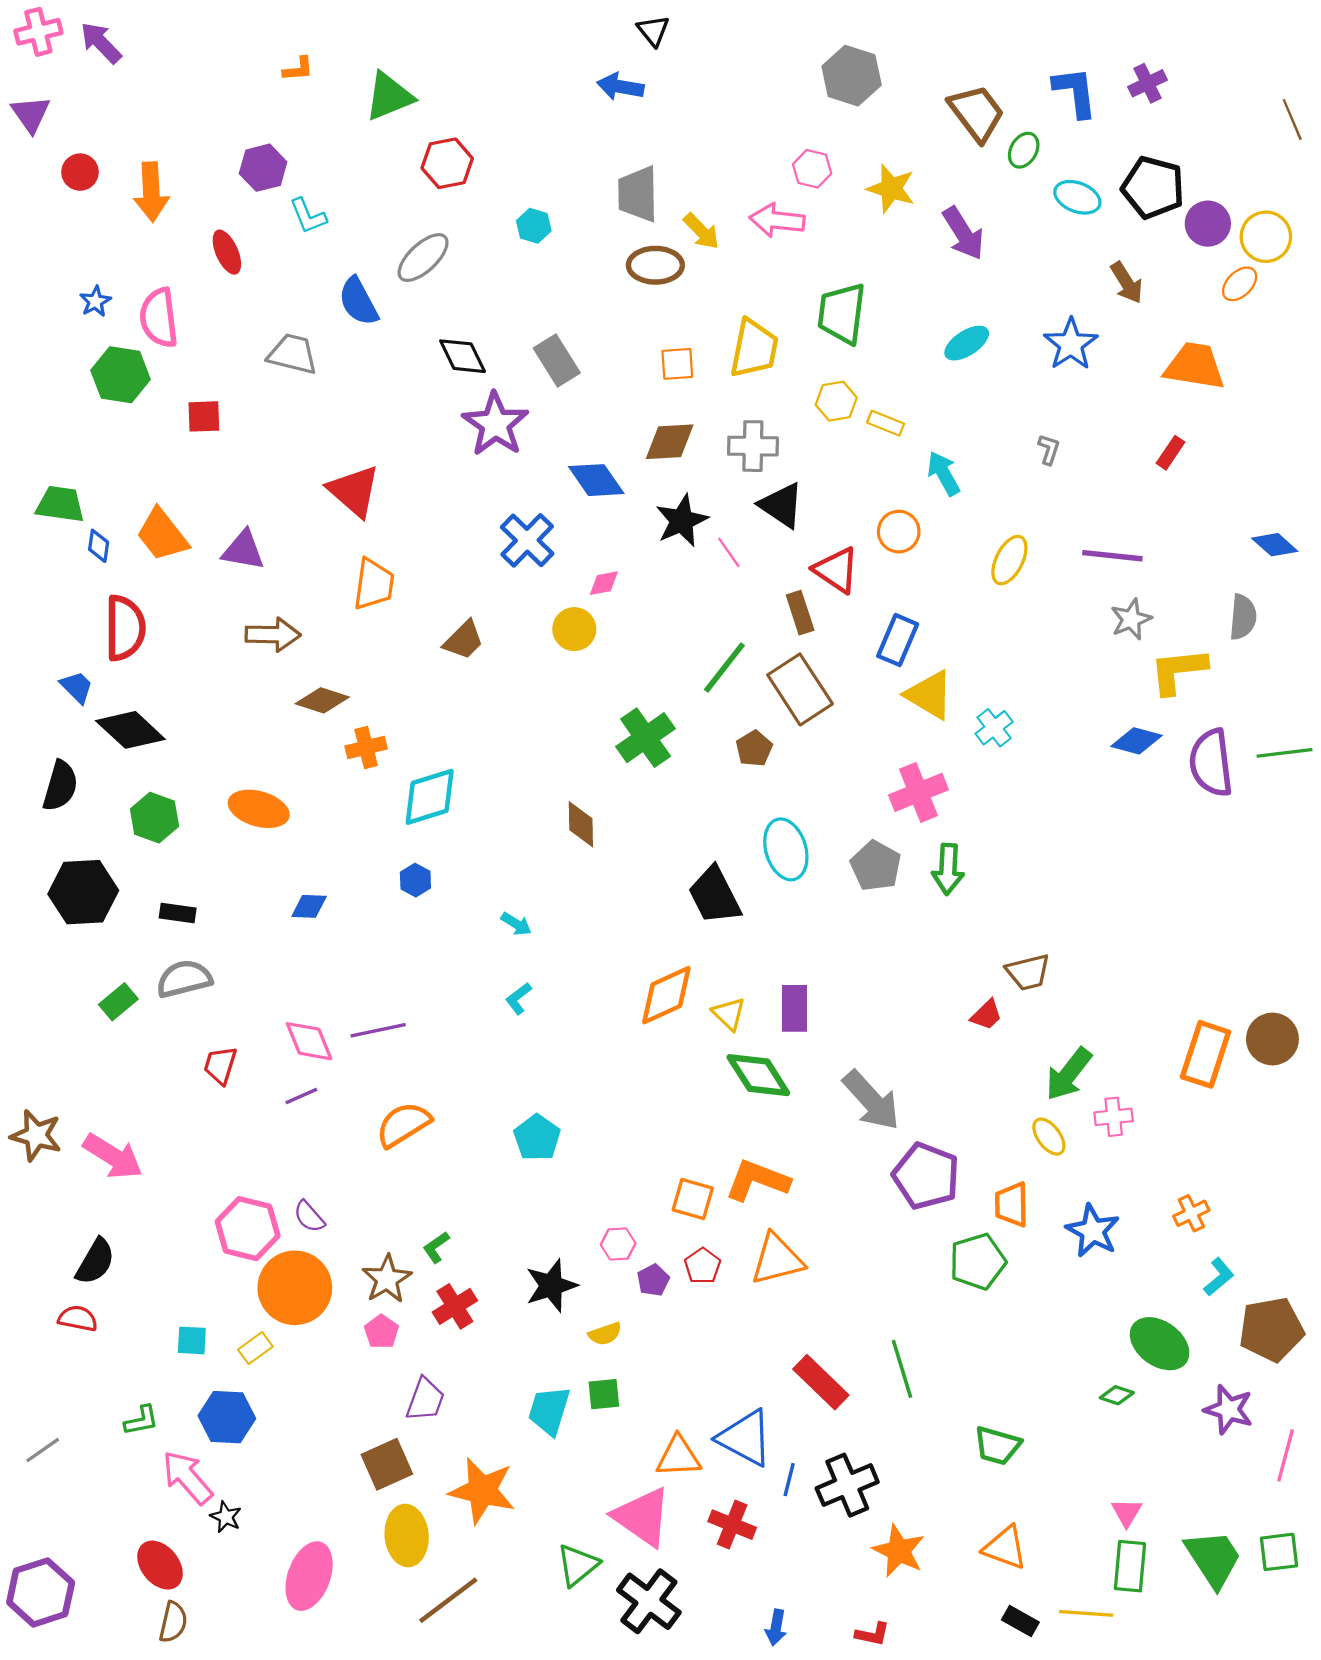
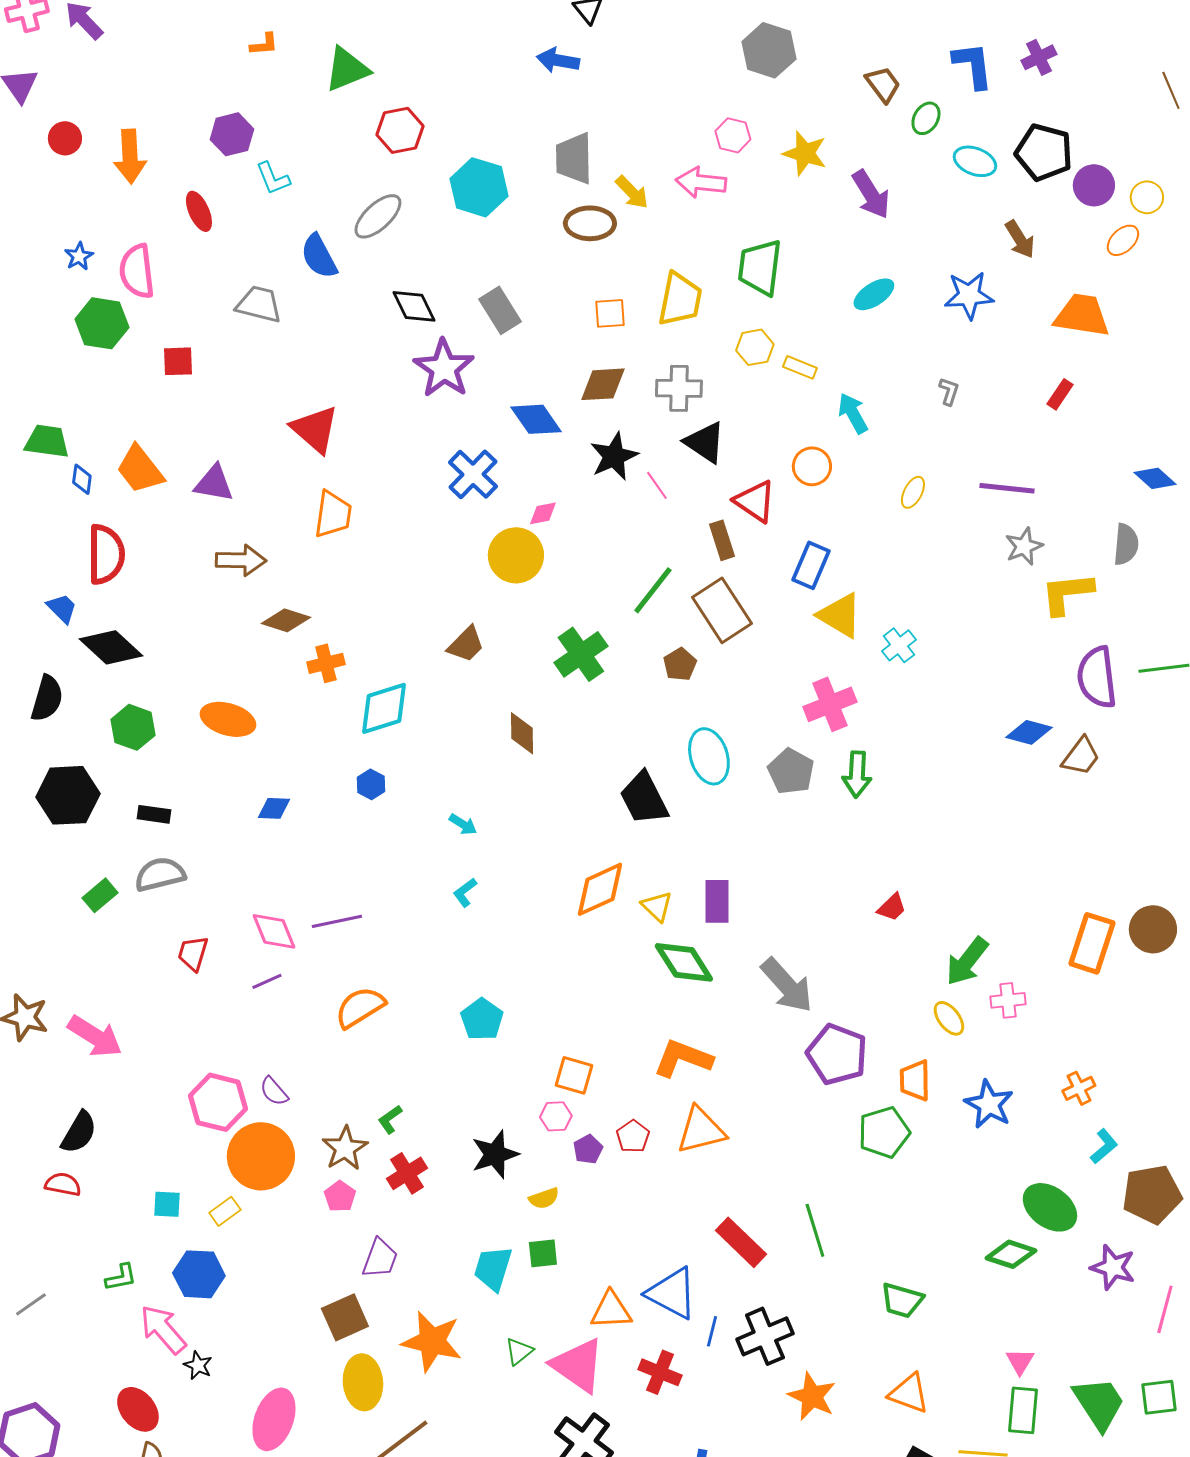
brown trapezoid: (977, 113) -> (883, 84), size x0.7
cyan hexagon: (534, 226) -> (479, 187), size x1.8
yellow circle: (1266, 237) -> (1147, 197), size x0.7
blue star: (1071, 344) -> (969, 295), turned 30
yellow ellipse: (1009, 560) -> (913, 492), size x0.7
yellow circle: (574, 629) -> (516, 555), size x1.4
brown trapezoid: (464, 640) -> (466, 644), moved
blue diamond: (1137, 741) -> (1029, 732), moved
brown trapezoid: (1028, 972) -> (1081, 756), moved, turned -39
orange square: (693, 1199) -> (574, 1075), moved
green diamond: (1117, 1395) -> (1011, 1254), size x1.6
green triangle: (578, 1565) -> (519, 1351), moved, size x0.7

